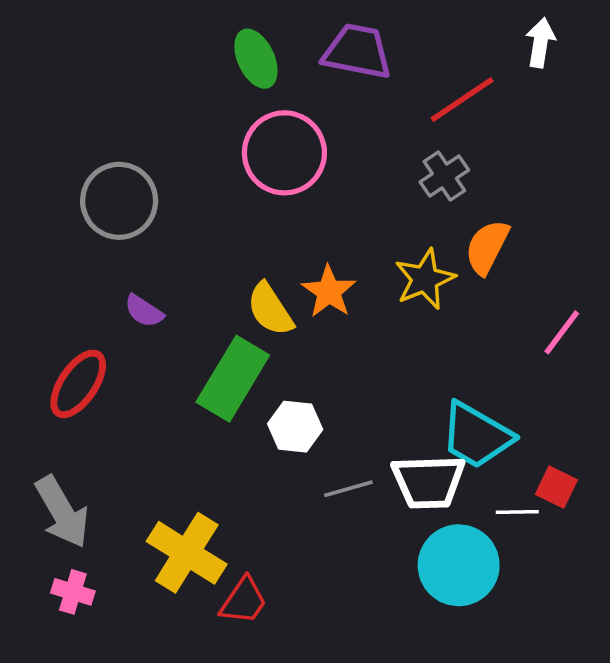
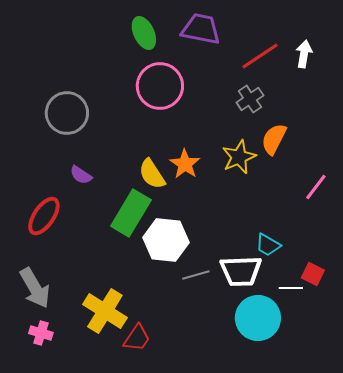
white arrow: (540, 43) -> (304, 54), moved
white hexagon: (295, 427) -> (166, 240), size x1.5
cyan trapezoid: (476, 435) -> (268, 245), size x0.6

